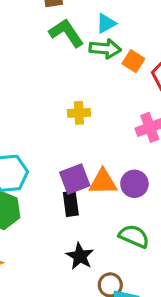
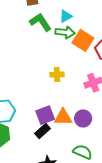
orange square: (133, 61) -> (83, 40), size x1.5
yellow cross: (79, 113) -> (57, 75), moved
black rectangle: (71, 204) -> (42, 131), turned 56

